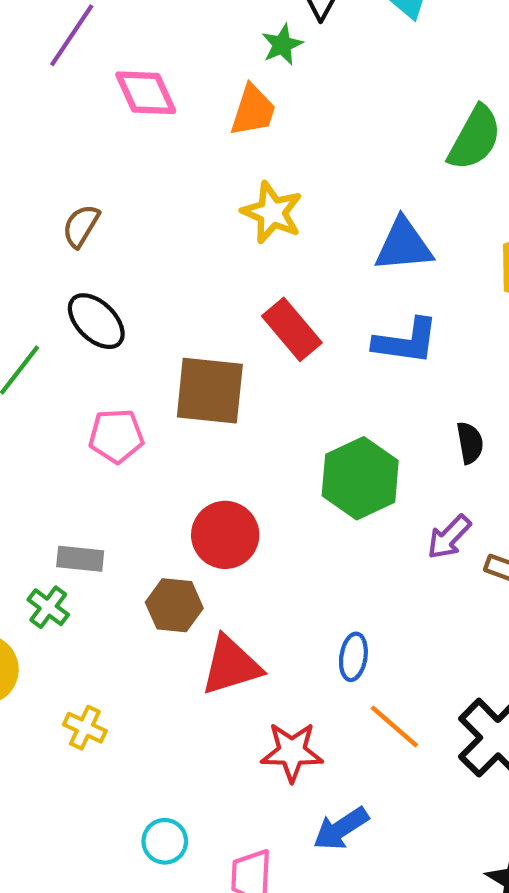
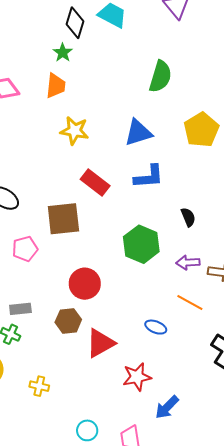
purple arrow: (449, 537) -> (188, 263), turned 55
blue ellipse: (353, 657) -> (156, 327), turned -65
orange line: (394, 727) -> (190, 303), moved

